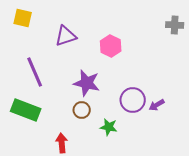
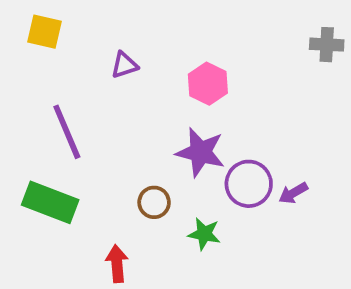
purple triangle: (66, 36) -> (124, 65), size x0.7
purple star: (87, 83) -> (200, 152), moved

